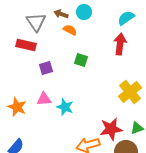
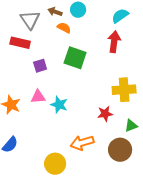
green square: (81, 60) -> (75, 58), size x1.6
yellow cross: (130, 92) -> (124, 90), turned 35
red star: (111, 129) -> (105, 114), moved, size x0.7

